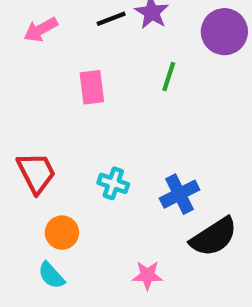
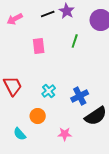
cyan cross: (113, 183) -> (49, 91), turned 32
orange circle: (62, 233) -> (38, 116), moved

